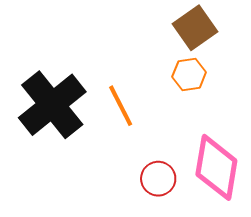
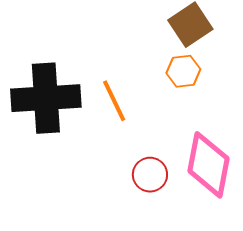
black cross: (52, 105) -> (46, 98), turned 34

